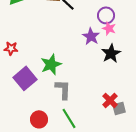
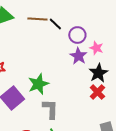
purple circle: (106, 15) -> (77, 35), moved
red cross: (110, 100) -> (97, 92), moved

